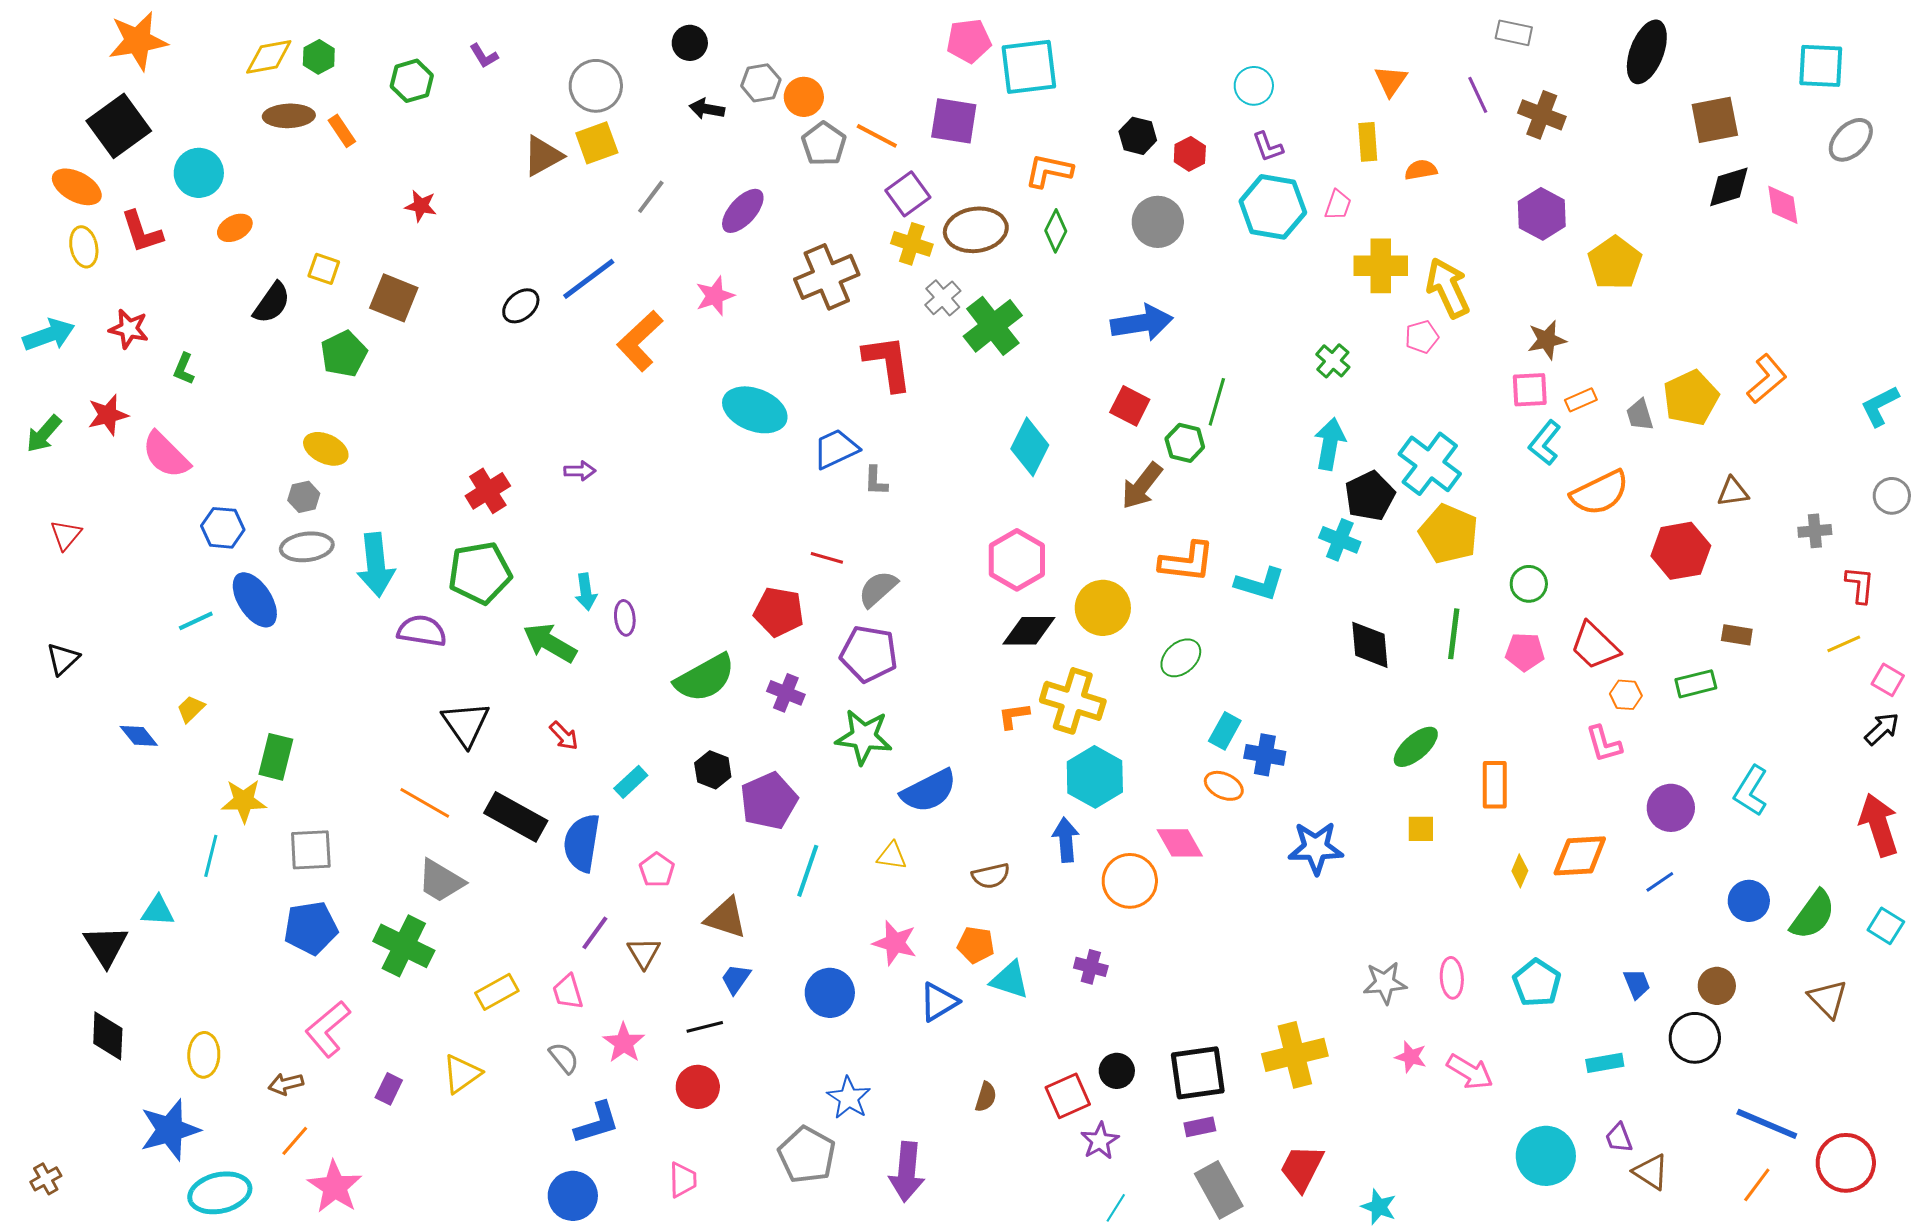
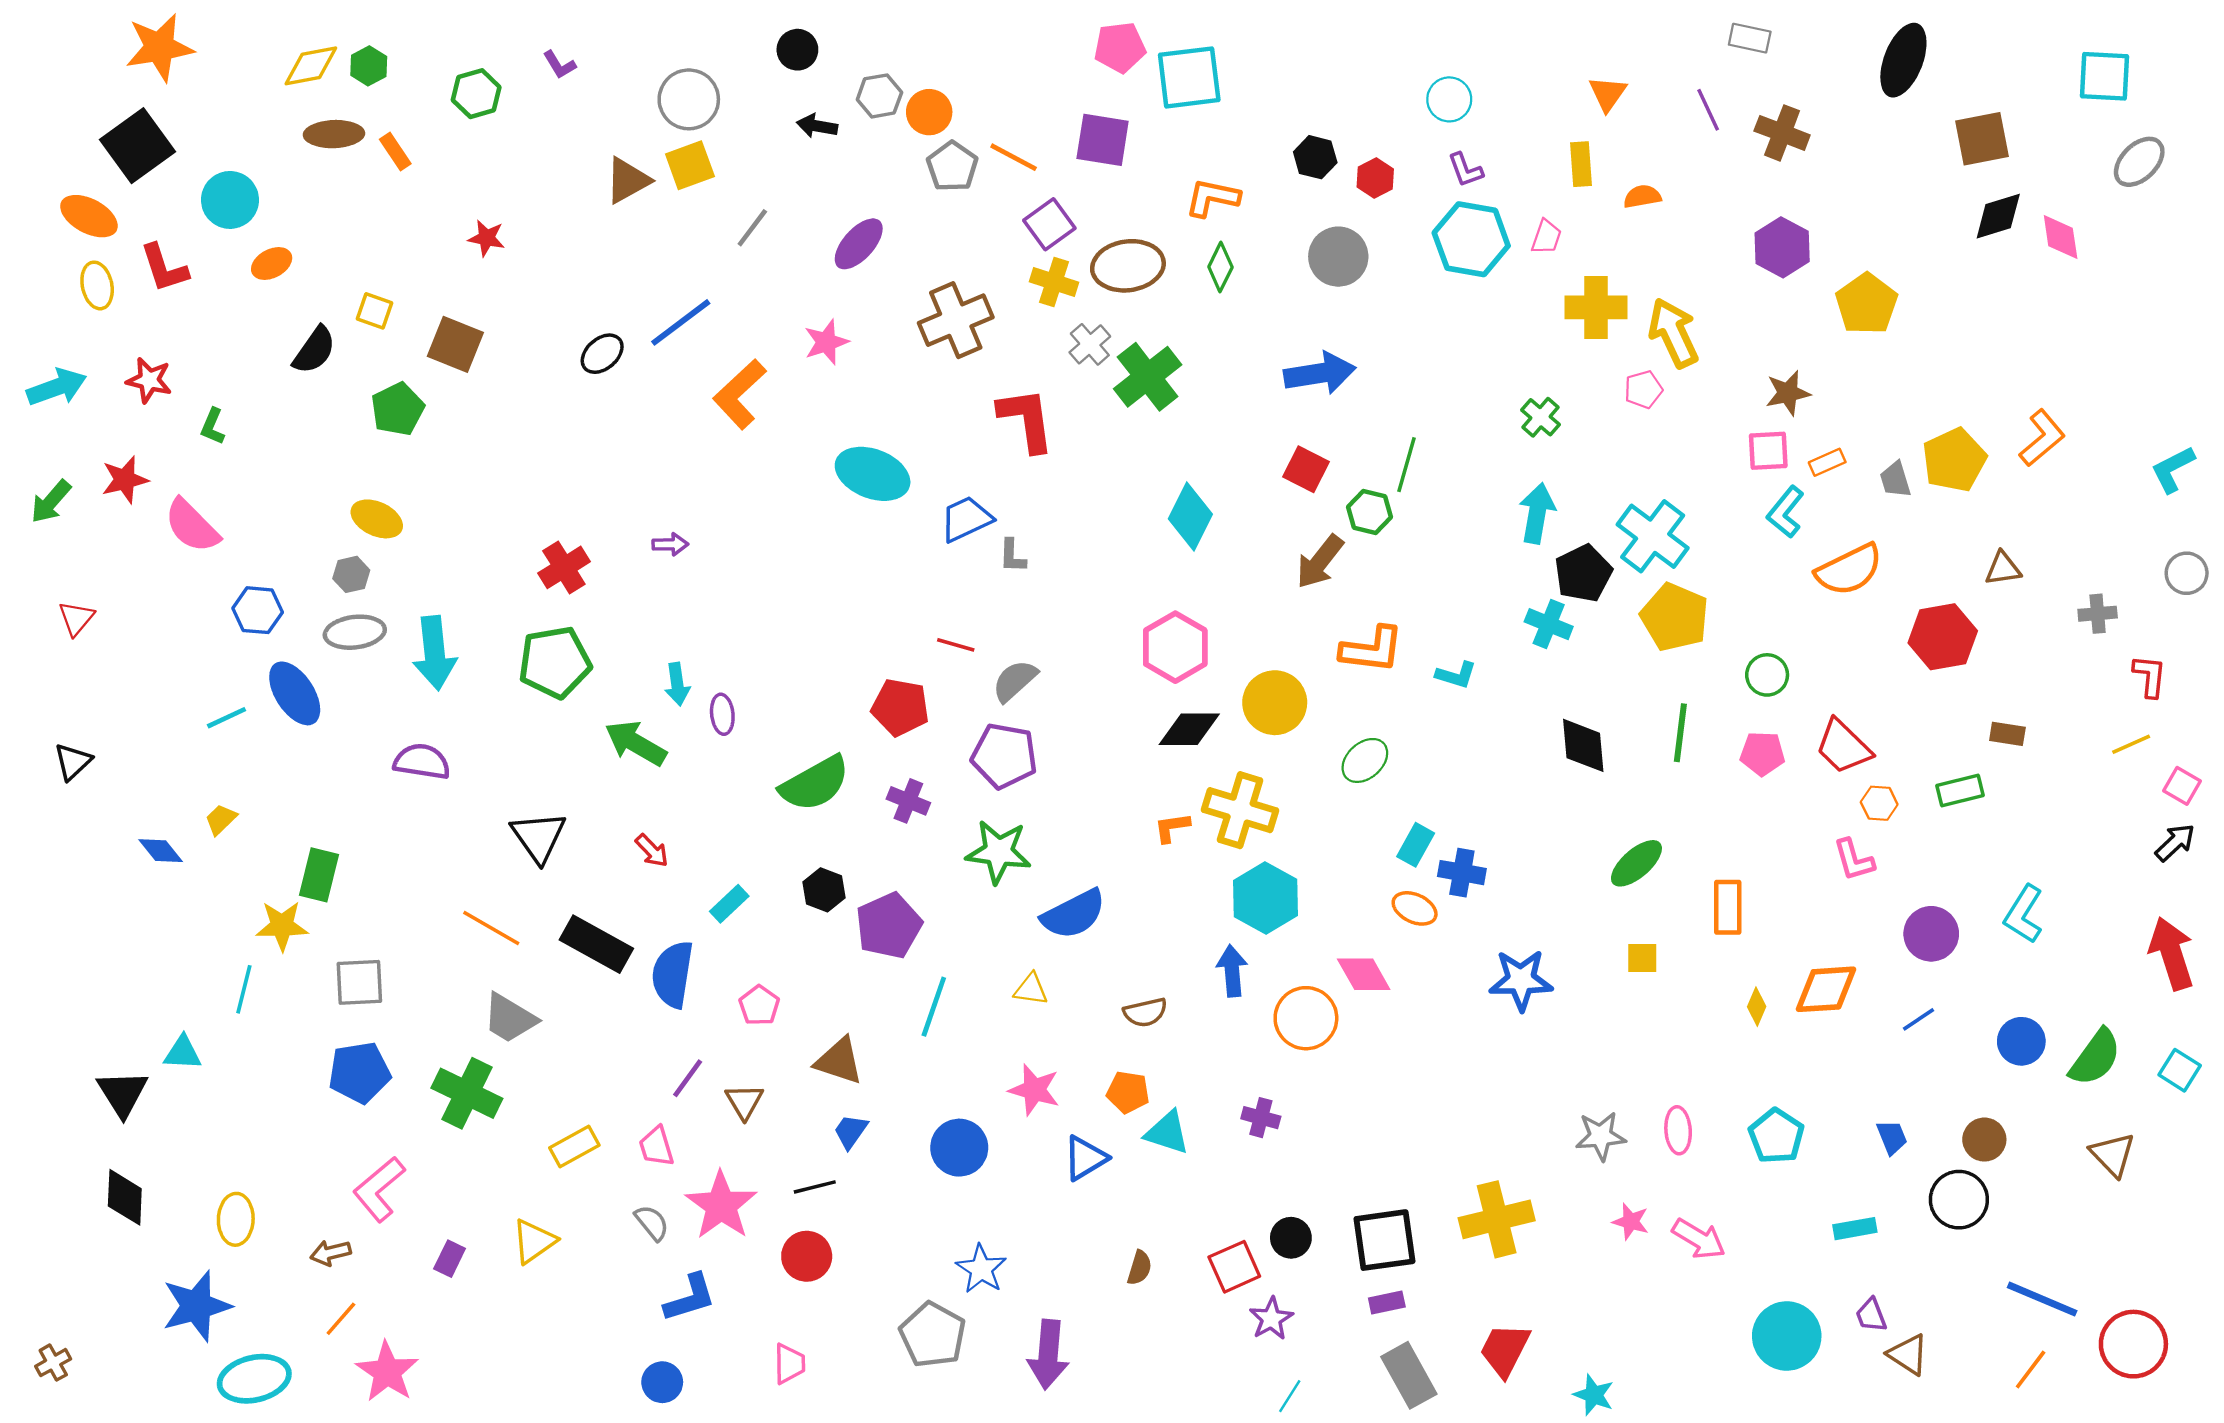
cyan L-shape: (1260, 584) -> (1456, 675), size x0.7
purple semicircle: (422, 631) -> (422, 762), moved
pink star: (624, 1043) -> (721, 1205), size x1.5
blue circle: (573, 1196) -> (662, 1382), size x0.7

